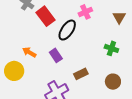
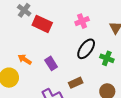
red rectangle: (46, 16) -> (42, 24), turned -30
black ellipse: (67, 30) -> (86, 49), moved

